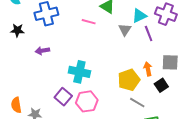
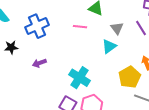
cyan triangle: (139, 16) -> (109, 46), moved
cyan cross: (79, 72) -> (80, 78), turned 30

